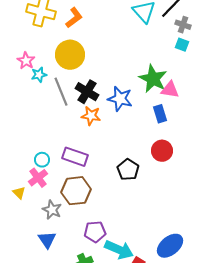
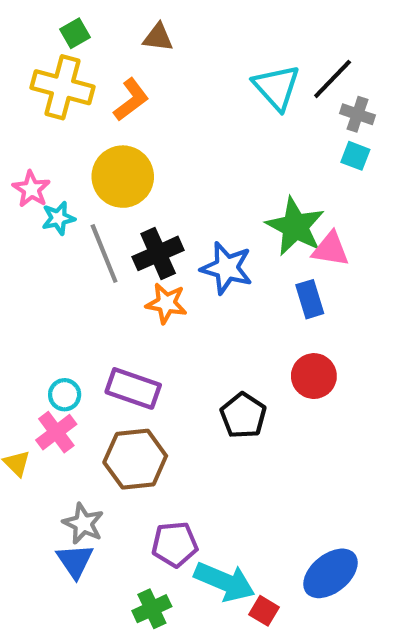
black cross: (87, 92) -> (158, 253), turned 35
gray star: (52, 210) -> (83, 524), moved

